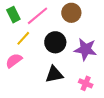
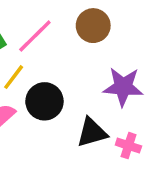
black circle: (55, 42) -> (44, 101), moved
black triangle: (54, 74) -> (92, 132), moved

